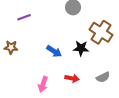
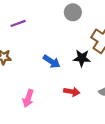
pink arrow: (43, 84) -> (28, 98), moved

